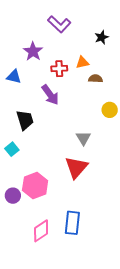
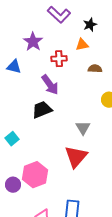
black star: (102, 37) -> (90, 25), moved
orange triangle: (82, 63) -> (82, 45), moved
black trapezoid: (25, 120) -> (42, 110), moved, turned -95

